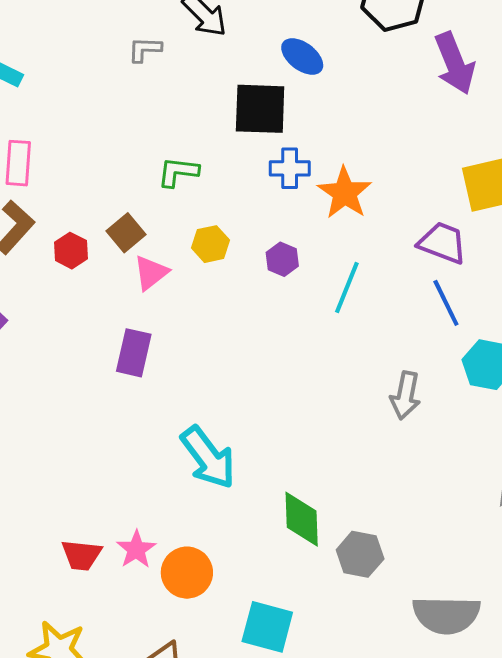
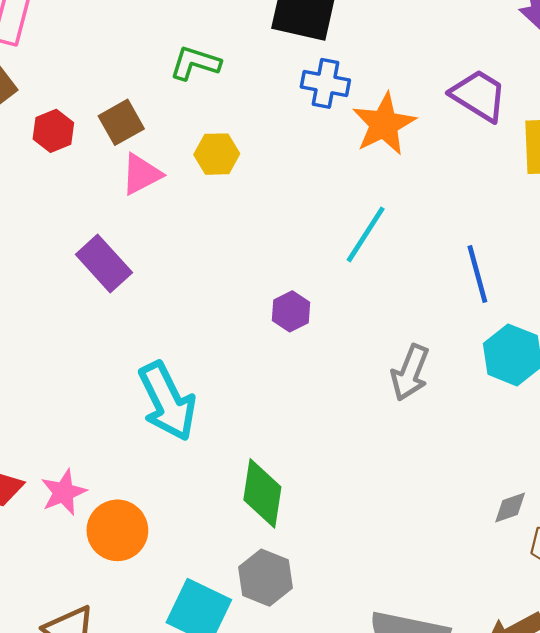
purple trapezoid: (443, 243) -> (479, 95), moved
purple hexagon: (282, 259) -> (291, 311), moved
purple rectangle: (134, 353) -> (104, 263), turned -66
gray hexagon: (360, 554) -> (265, 578), moved

